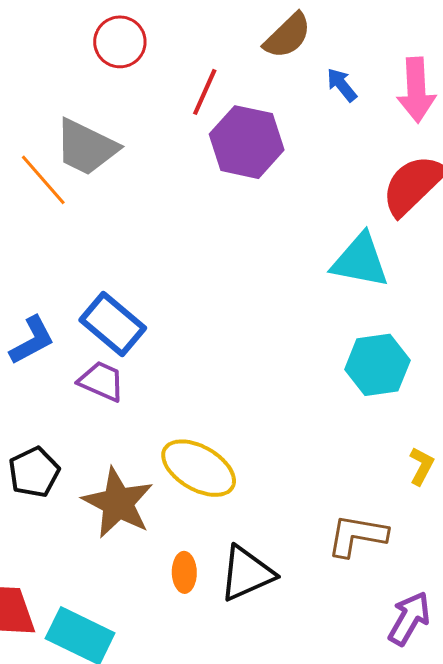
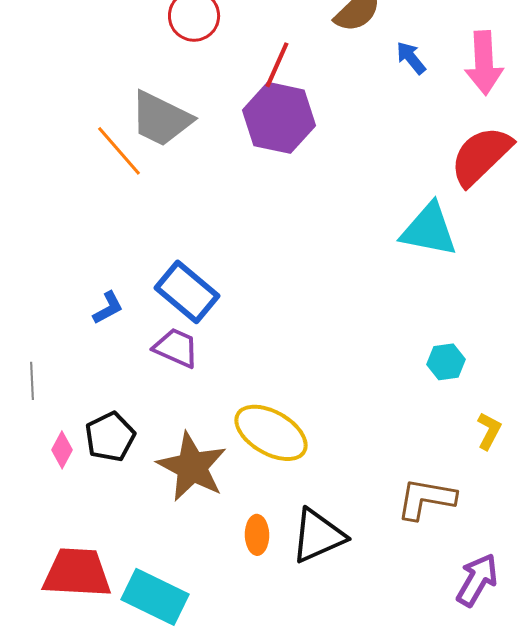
purple hexagon: (247, 142) -> (279, 118), moved
blue L-shape: (32, 340) -> (108, 308), size x0.7
cyan hexagon: (377, 365) -> (446, 362), moved, size x0.6

